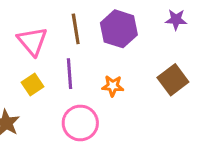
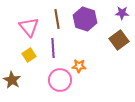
brown square: (173, 80) -> (119, 40), moved
orange star: (113, 86) -> (79, 66), moved

